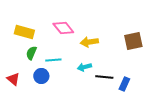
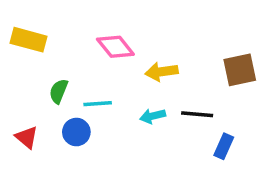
yellow rectangle: (24, 32) -> (28, 40), moved
black line: (104, 77) -> (197, 114), moved

